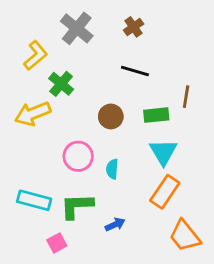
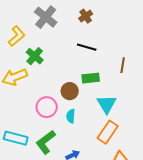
green rectangle: (156, 115) -> (91, 78), moved
brown circle: (111, 116) -> (70, 91), moved
green L-shape: (77, 206) -> (46, 142), turned -35

